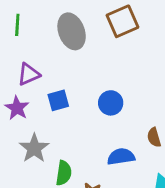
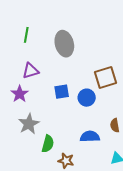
brown square: (122, 21) -> (106, 77), moved
blue square: (58, 100) -> (62, 92), moved

